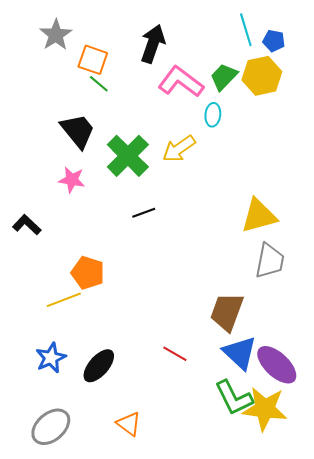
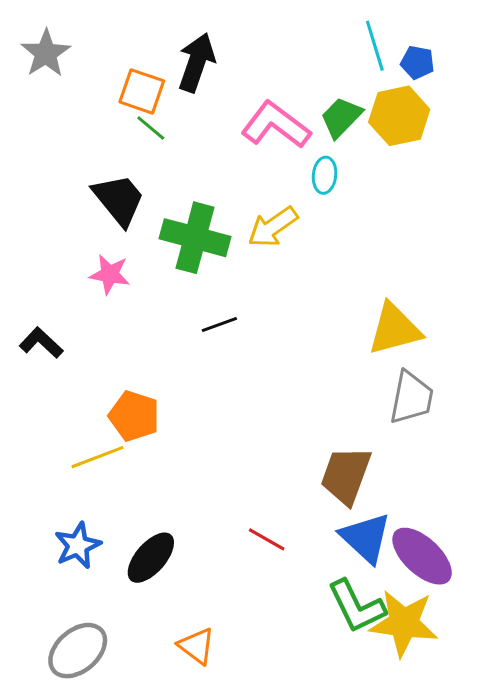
gray star: (56, 35) -> (46, 53), moved
black arrow: (153, 44) -> (197, 62), moved
green cross: (128, 156) -> (195, 238), turned -30

